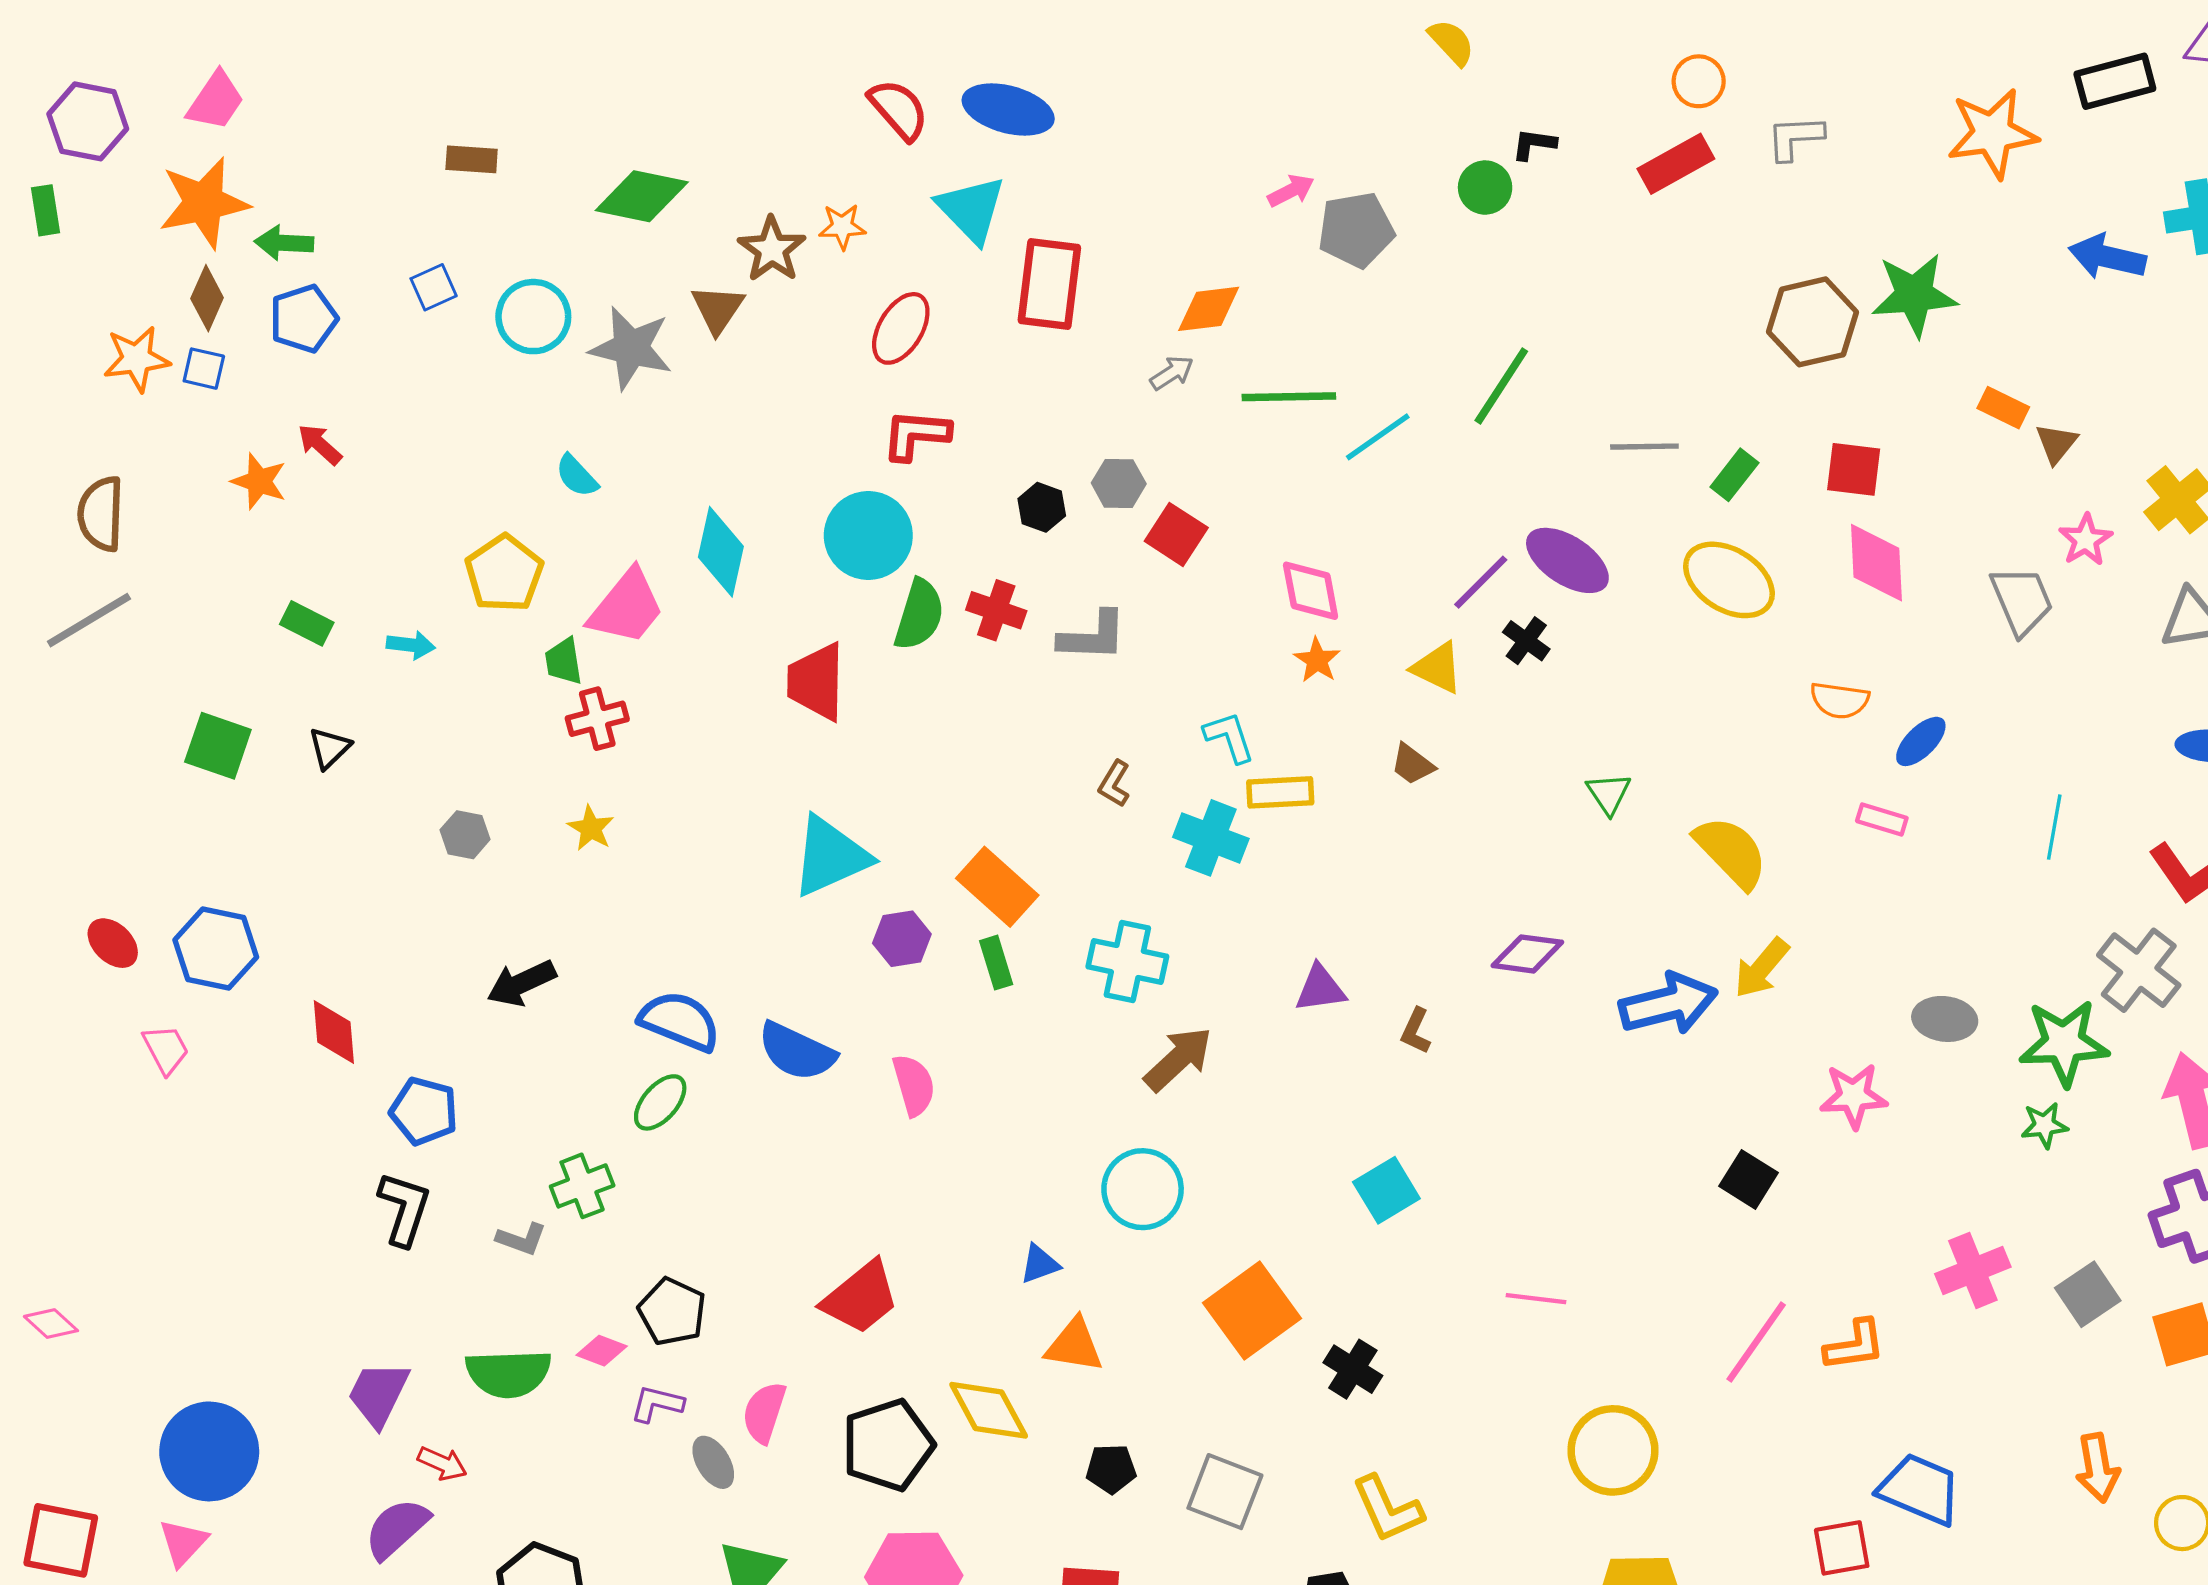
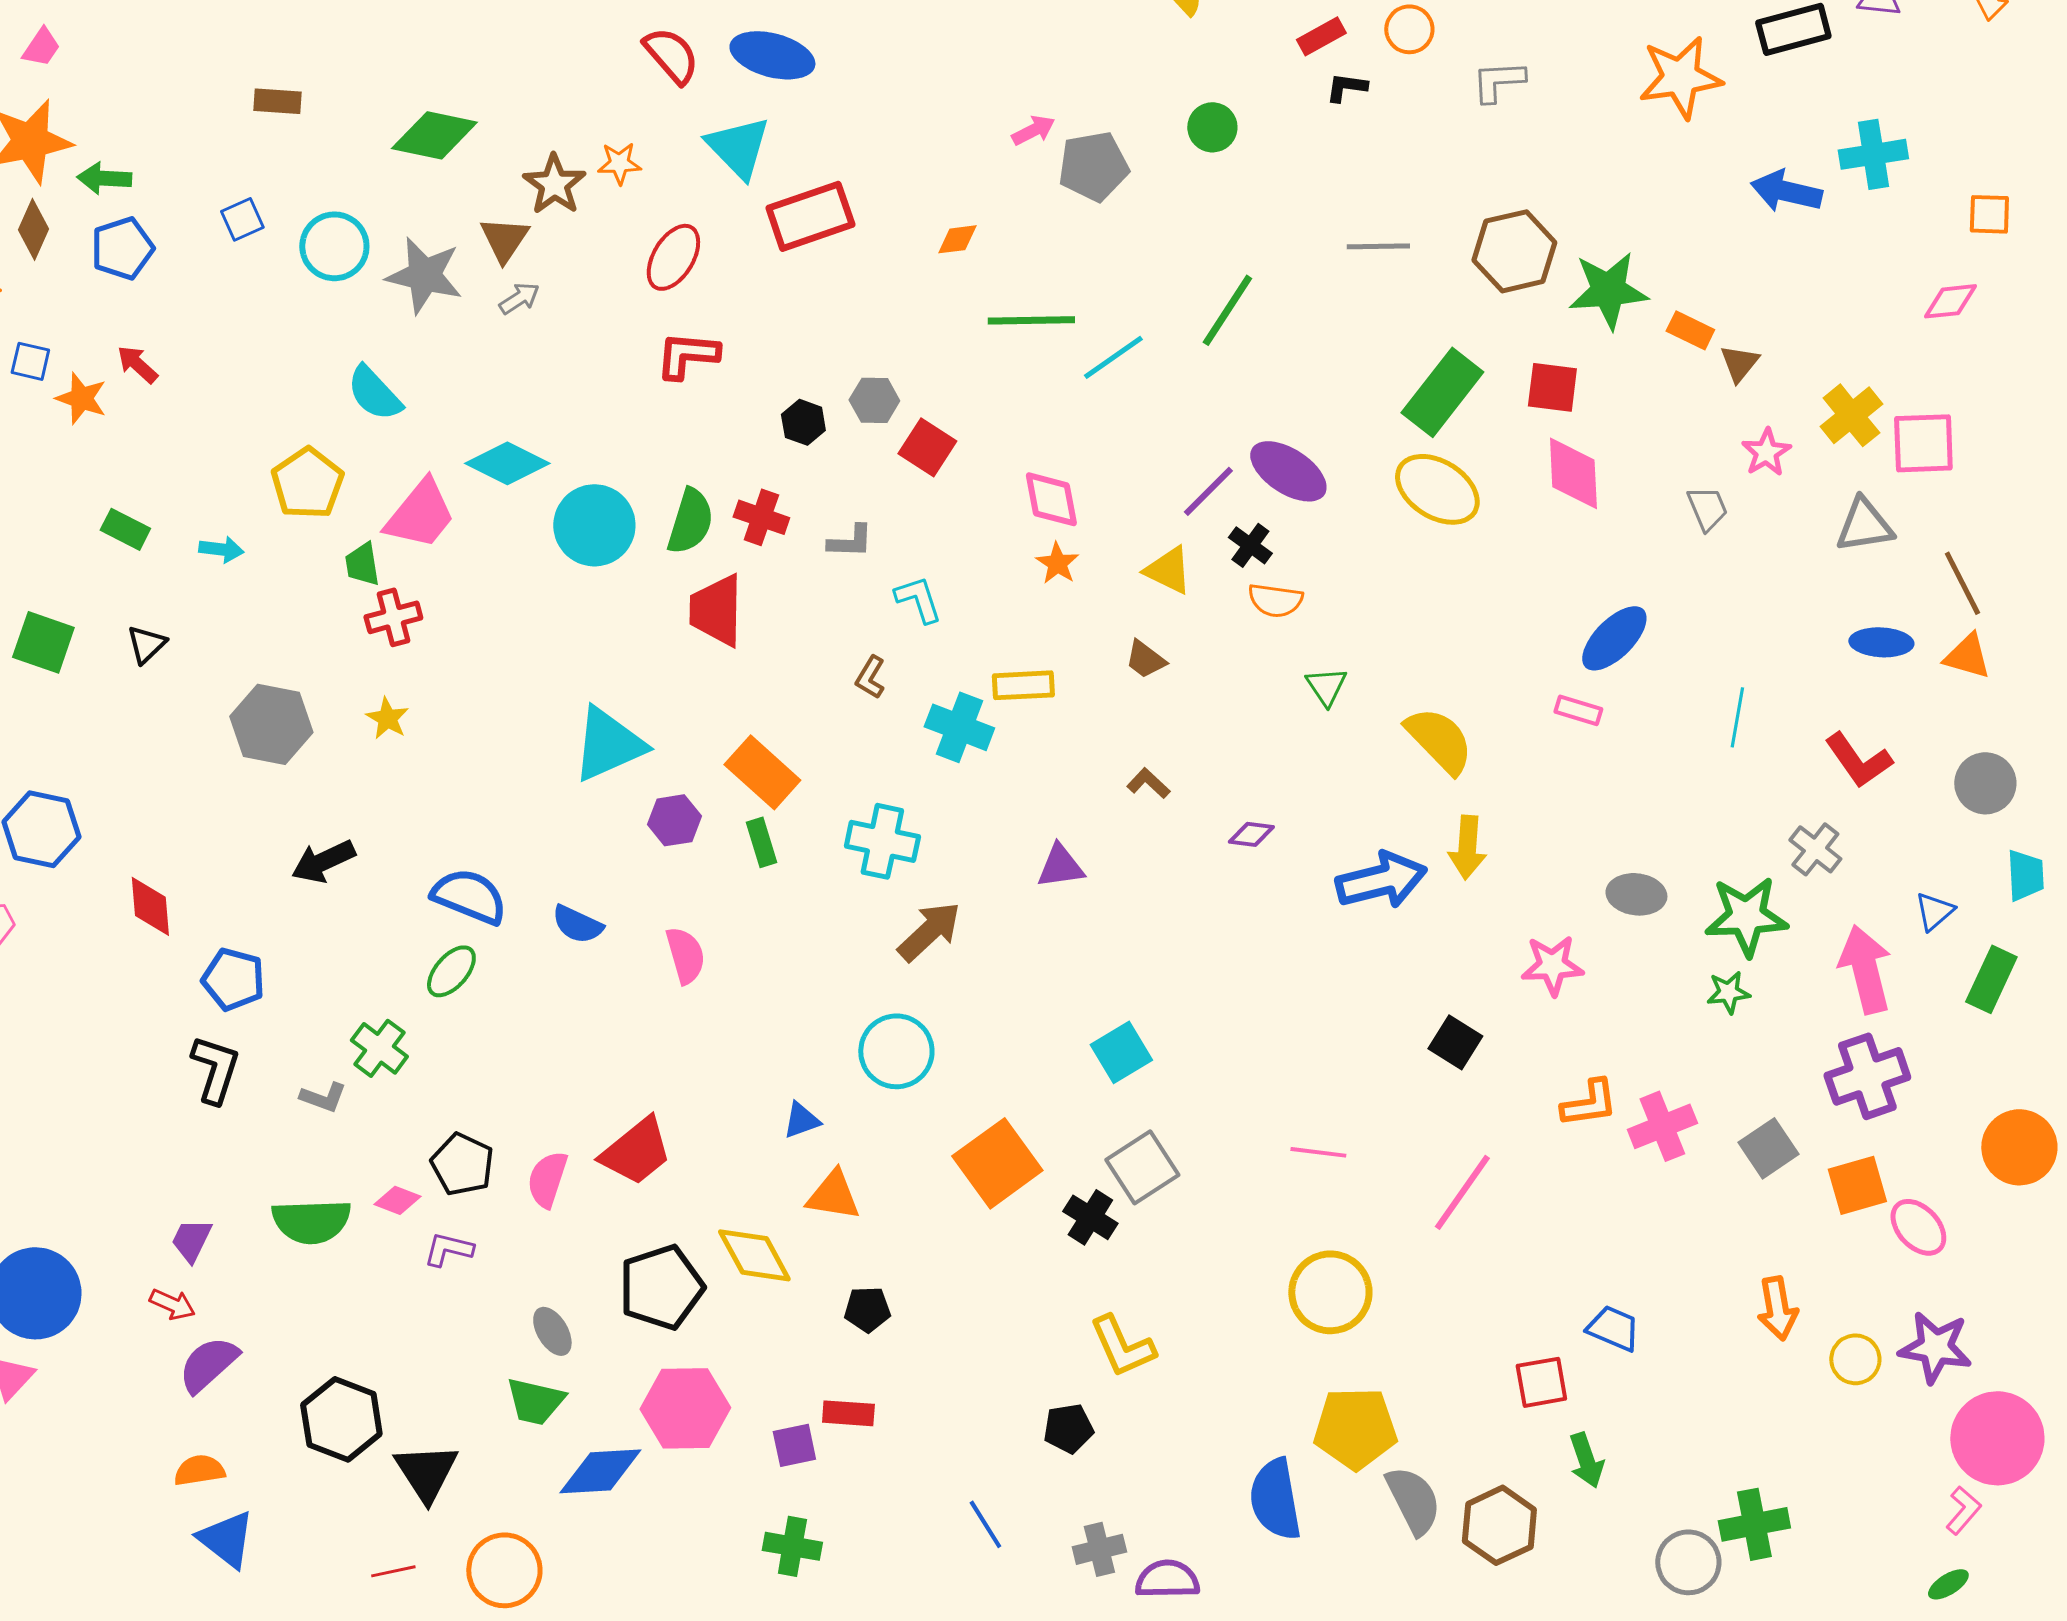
pink trapezoid: (216, 101) -> (41, 47), size x0.7
black L-shape: (1534, 144) -> (1346, 87), moved
red rectangle: (1676, 164) -> (1321, 36), moved, size x0.7
red rectangle: (1049, 284) -> (810, 216), turned 64
green star: (1914, 295) -> (1608, 290), moved
orange diamond: (1209, 309) -> (957, 239), size x0.7
blue square: (204, 369) -> (30, 361), moved
gray arrow: (1172, 373) -> (519, 298), moved
gray line: (1644, 447) -> (1378, 246), moved
green rectangle: (1734, 475) -> (1442, 392), size x1.8
cyan semicircle: (577, 476) -> (374, 393), size x1.4
cyan circle: (868, 535) -> (594, 525), moved
cyan diamond: (721, 552) -> (507, 463), turned -76
gray trapezoid: (2022, 601) -> (1707, 508), size x0.7
gray L-shape: (1093, 636) -> (850, 541), size x0.7
red trapezoid: (816, 682) -> (716, 610), moved
orange semicircle: (1840, 700) -> (1275, 600), moved
cyan L-shape: (1229, 737) -> (918, 599), moved
blue ellipse: (1921, 741) -> (1614, 638), size x1.4
gray hexagon: (465, 835) -> (271, 724), size x1.8
purple diamond: (1527, 954) -> (1251, 834), size x0.7
yellow arrow: (1762, 968) -> (1467, 847), turned -36
gray cross: (2139, 970) -> (1815, 849), size x0.7
brown L-shape: (1416, 1031) -> (1148, 783), moved, turned 108
blue semicircle: (797, 1051) -> (577, 924), size x0.7
green cross: (582, 1186) -> (379, 1048), turned -32
pink line: (1536, 1299) -> (1318, 1152), moved
orange L-shape: (1855, 1345) -> (1589, 1103), moved
purple trapezoid: (378, 1394) -> (191, 1240), size x0.7
pink semicircle: (764, 1412) -> (547, 1179), moved
gray ellipse: (713, 1462) -> (552, 1331), moved
red arrow: (442, 1463) -> (172, 1304), moved
blue trapezoid: (1920, 1489) -> (1613, 1328), size x0.7
gray square: (1225, 1492) -> (1142, 1167), moved, turned 36

